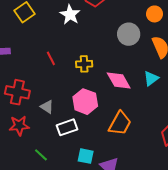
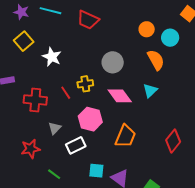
white star: (70, 15) -> (52, 57), moved
gray circle: (129, 34) -> (113, 62), moved
red line: (51, 58) -> (66, 93), moved
red cross: (17, 92) -> (35, 100), moved
gray triangle: (47, 107) -> (55, 128), turned 48

